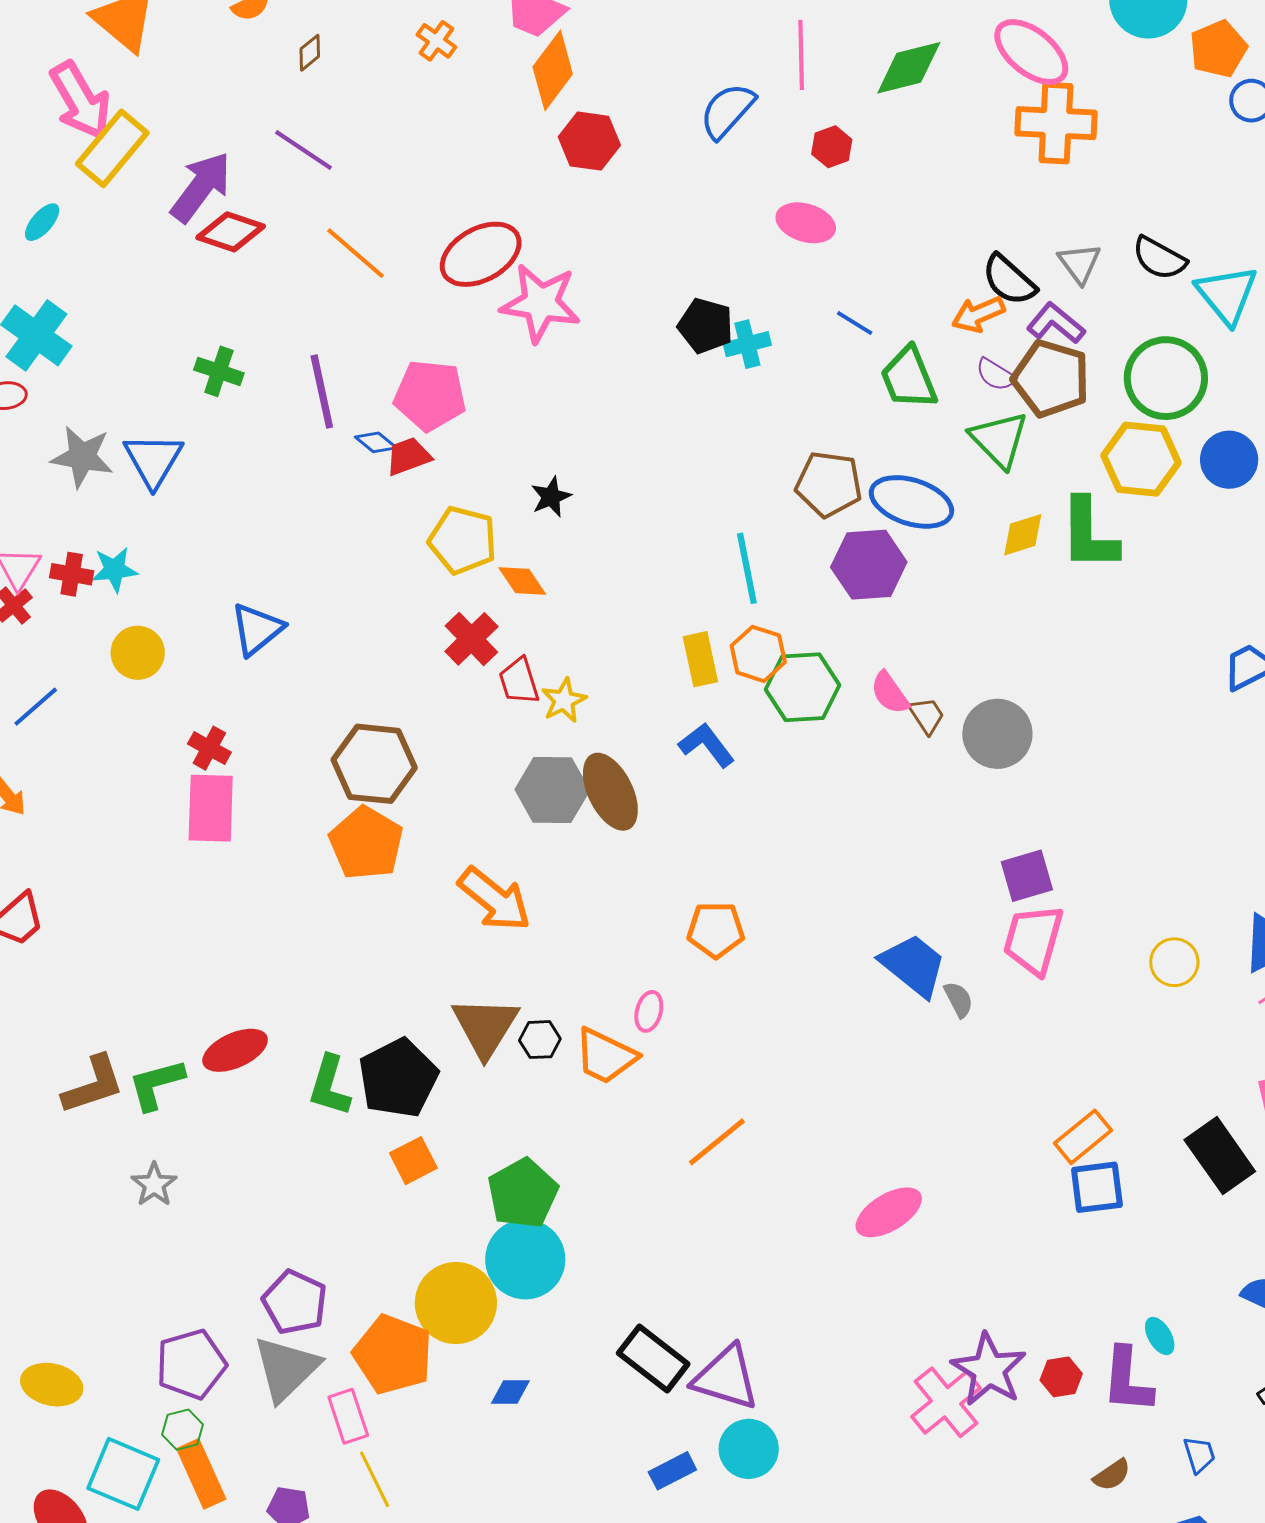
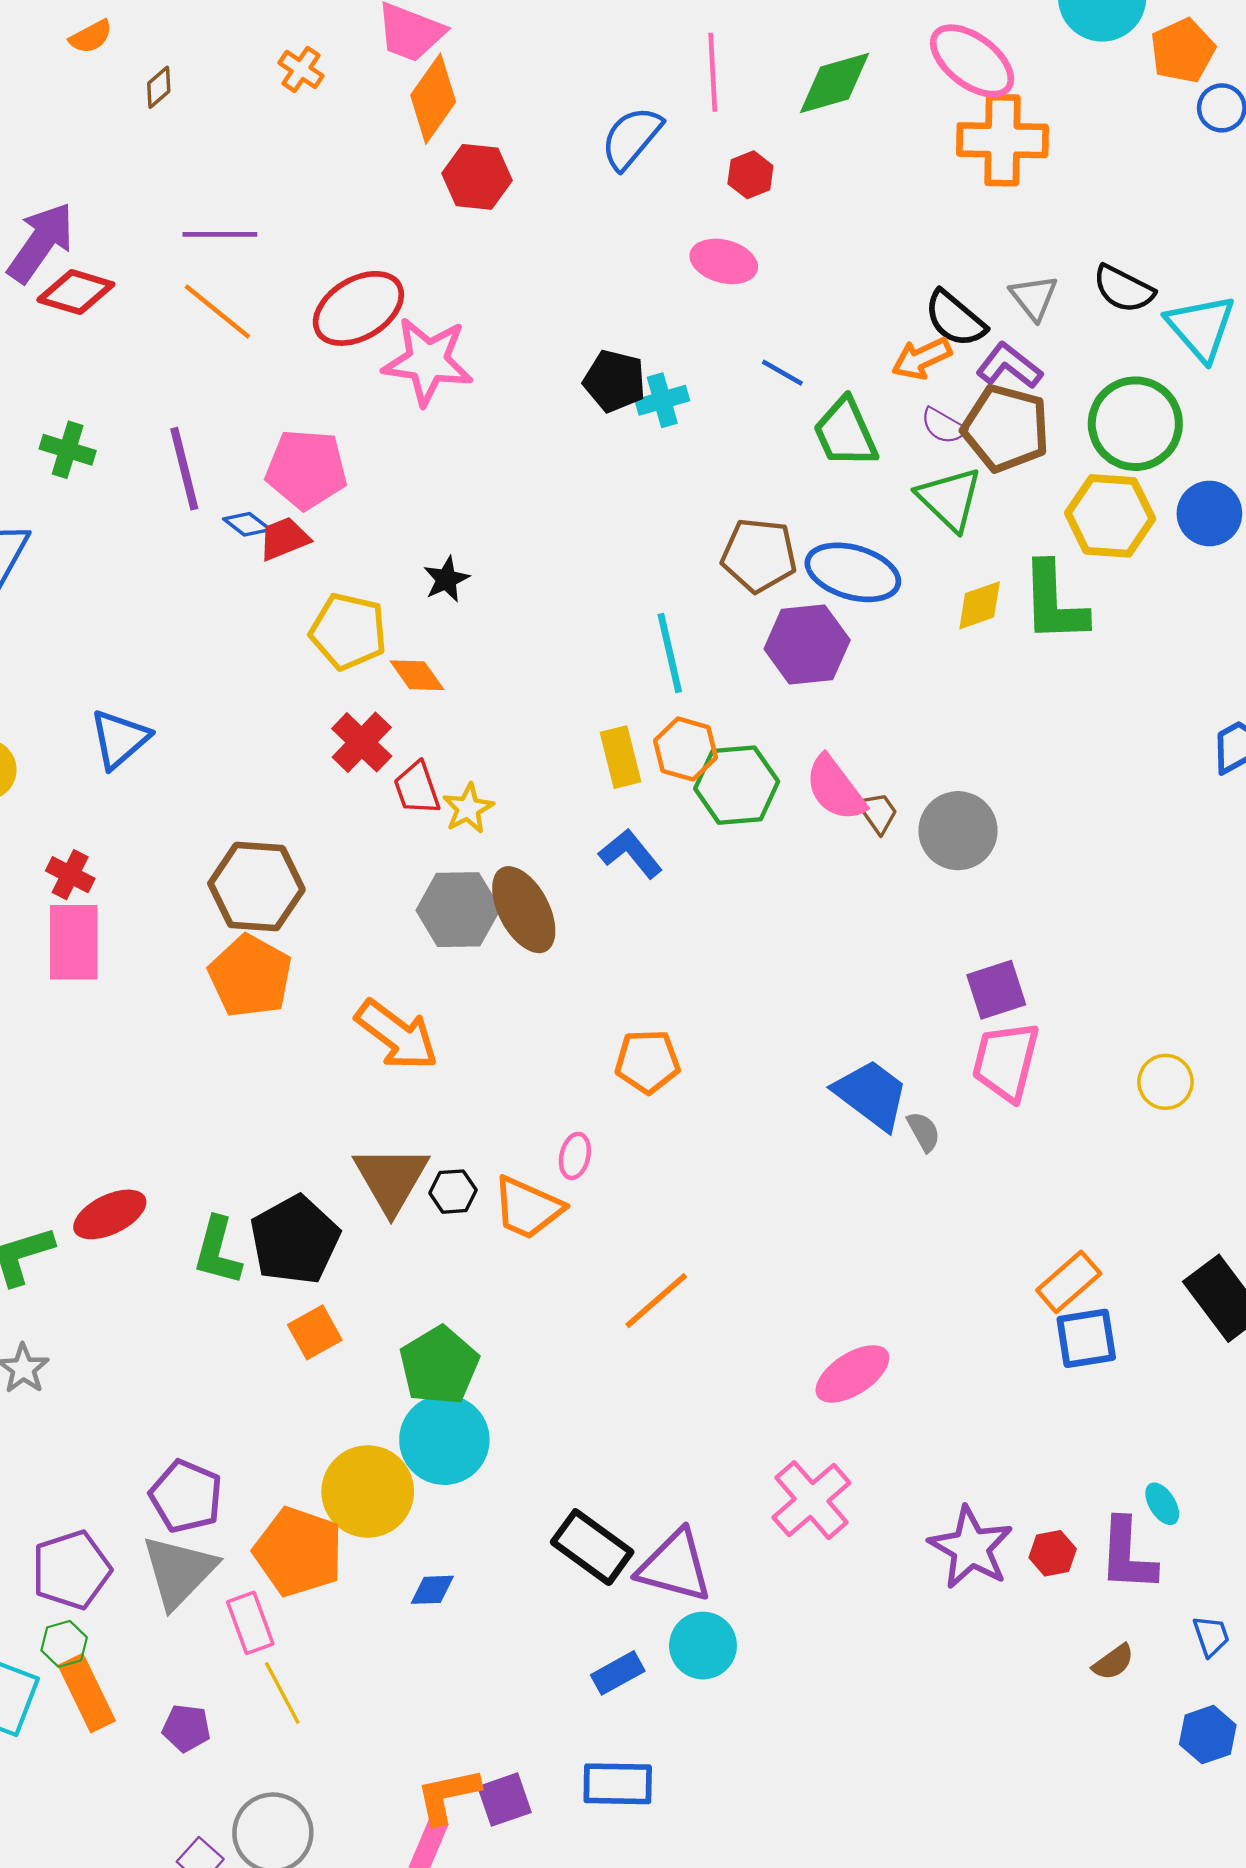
purple line: (304, 150) -> (220, 234), moved, turned -32
pink semicircle: (890, 693) -> (835, 788), size x1.4
pink cross: (946, 1402) -> (811, 1500), moved

